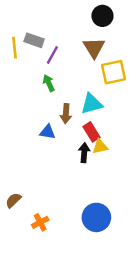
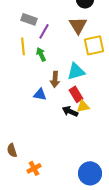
yellow line: (15, 48) -> (23, 46), moved
black arrow: (84, 153) -> (70, 111), turned -70
brown semicircle: (13, 200) -> (12, 150), turned -64
blue circle: (96, 217) -> (90, 173), moved

